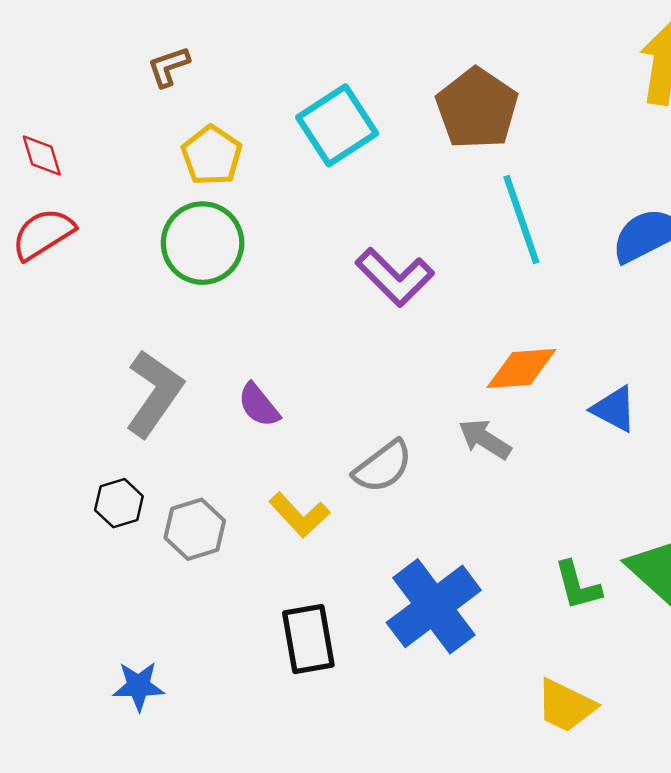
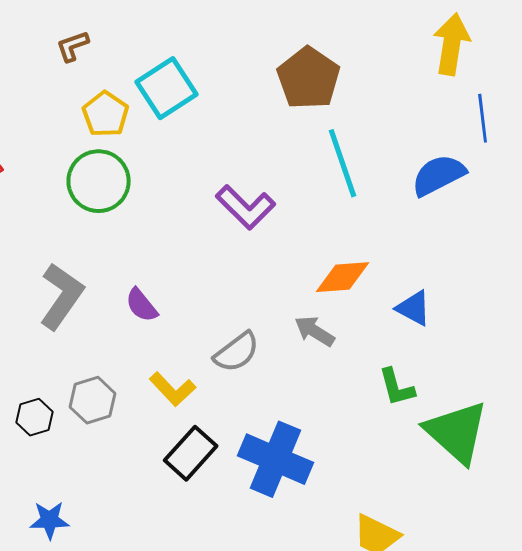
cyan square: (337, 125) -> (167, 88), moved
black hexagon: (119, 503) -> (35, 417), moved
green L-shape: (578, 585) -> (397, 387), moved
blue cross: (434, 606) -> (276, 459), turned -30
black rectangle: (308, 639) -> (191, 453), moved, turned 52

